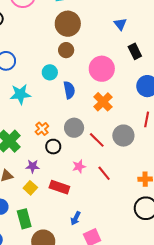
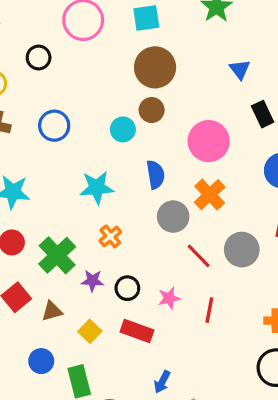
cyan circle: (50, 72) -> (123, 129), moved
cyan star: (20, 94) -> (97, 188), moved
gray circle: (74, 128) -> (173, 217), moved
black circle: (53, 147) -> (127, 288), moved
purple star: (33, 166) -> (92, 281), moved
red line: (104, 173) -> (209, 310), turned 49

